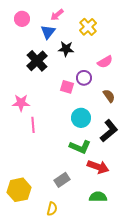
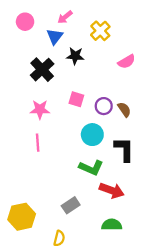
pink semicircle: (105, 62) -> (127, 62), moved
purple circle: (84, 78) -> (104, 106), moved
pink star: (21, 103) -> (40, 109), moved
black L-shape: (109, 131) -> (124, 149), turned -50

